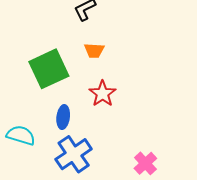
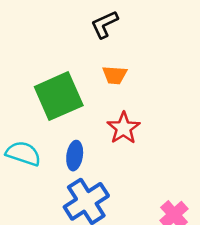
cyan semicircle: (21, 135) -> (23, 153), moved

